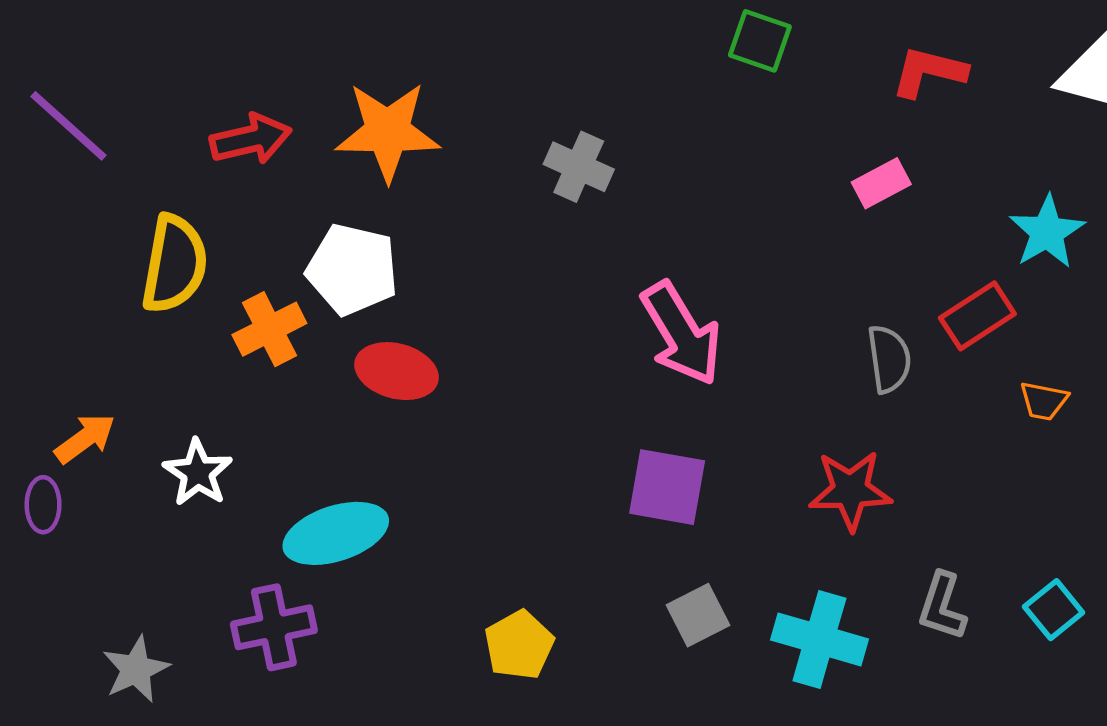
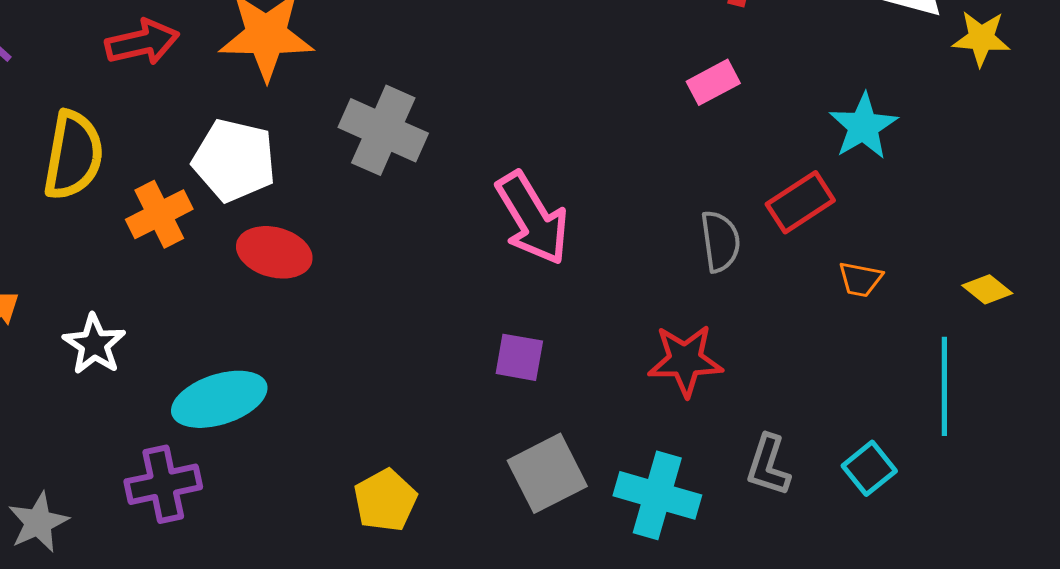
gray cross: (579, 167) -> (383, 130), moved, size x1.4
purple square: (667, 487) -> (519, 357), size x0.7
gray square: (698, 615) -> (547, 473), size x1.4

